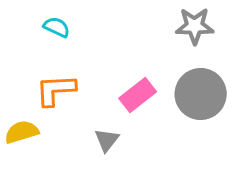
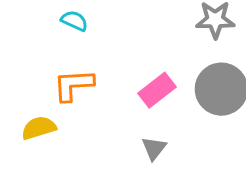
gray triangle: (107, 140) -> (154, 148), moved

